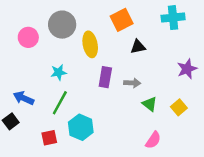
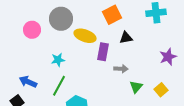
yellow ellipse: (90, 44) -> (85, 36), turned -60
purple rectangle: (105, 77) -> (103, 52), moved
green triangle: (150, 104) -> (136, 87), turned 32

